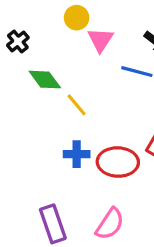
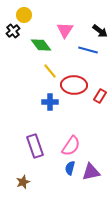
yellow circle: (77, 18) -> (24, 15), moved
green diamond: (45, 80) -> (41, 45), moved
red ellipse: (118, 162) -> (74, 85), moved

